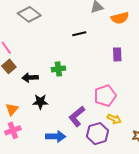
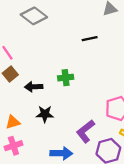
orange triangle: (12, 109) -> (13, 122), turned 32

